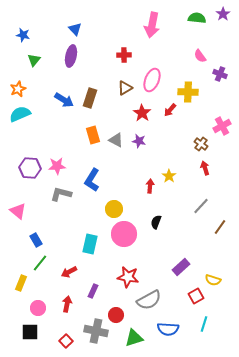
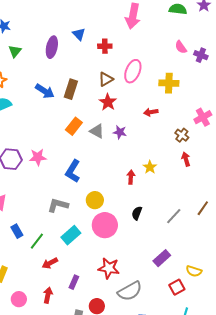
blue triangle: (75, 29) -> (79, 34), moved
purple cross: (220, 74) -> (201, 55), moved
red arrow: (170, 110) -> (151, 112), moved, turned 40
red star: (142, 113) -> (108, 102), moved
orange rectangle: (93, 135) -> (74, 126), turned 54
gray L-shape: (61, 194) -> (58, 205), moved
gray line: (201, 206) -> (174, 216), moved
brown line: (220, 227) -> (203, 208), moved
cyan rectangle: (90, 244) -> (71, 235), turned 36
green line: (40, 263) -> (37, 241), moved

